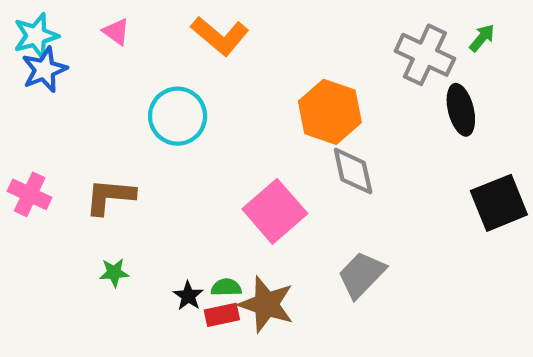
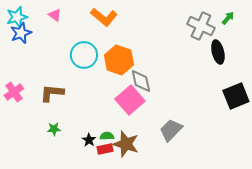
orange hexagon: (330, 112) -> (119, 60), moved
gray diamond: (353, 171) -> (141, 81), moved
pink cross: (30, 194) -> (14, 92), turned 30

